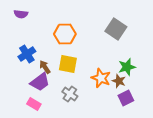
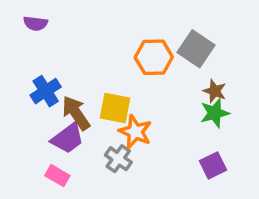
orange hexagon: (65, 34) -> (154, 57), moved
brown arrow: (45, 67) -> (76, 113), size x1.5
orange star: (101, 78) -> (135, 132), moved
brown star: (119, 81) -> (215, 91), moved

